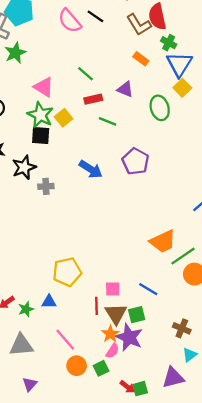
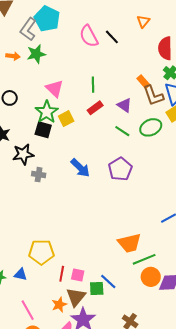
brown L-shape: (139, 25) -> (153, 95), moved
green line: (86, 74) -> (93, 85), turned 35
red rectangle: (93, 99) -> (95, 108), turned -35
green ellipse: (160, 108) -> (151, 127), turned 70
green line: (108, 121) -> (122, 131), moved
red line: (97, 306) -> (62, 274), moved
green square: (137, 315) -> (97, 289), moved
orange star: (110, 334) -> (59, 305), moved

